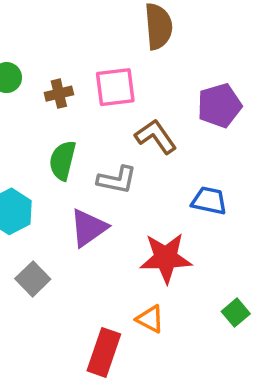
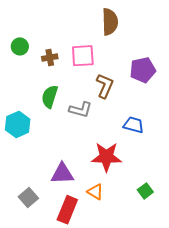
brown L-shape: (156, 136) -> (105, 86), turned 55
purple triangle: (89, 228) -> (62, 174), moved, turned 30
gray square: (33, 279) -> (28, 198), moved

